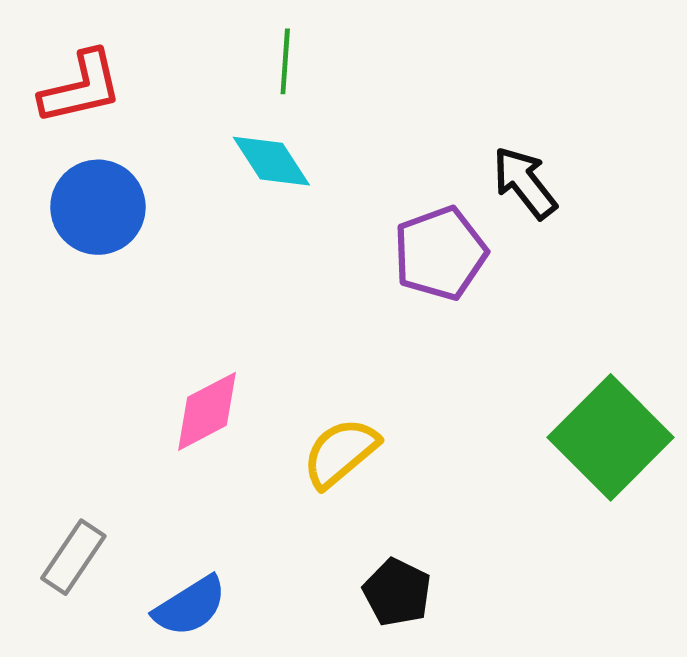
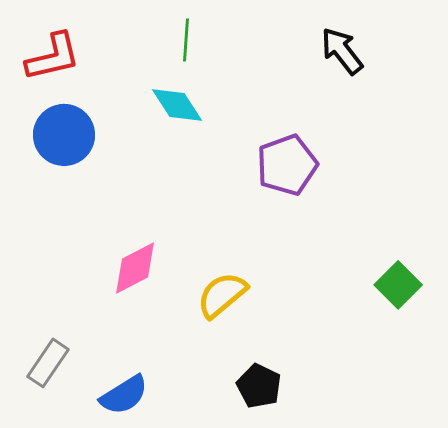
black arrow: (525, 183) -> (342, 51), moved
green square: (611, 437) -> (398, 285), size x0.6

